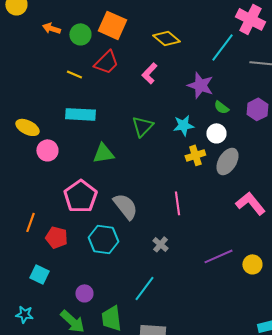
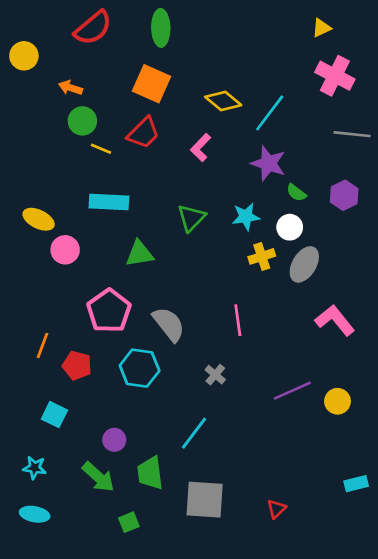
green circle: (80, 34) -> (82, 121), moved
cyan line: (222, 47) -> (270, 113), moved

